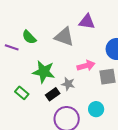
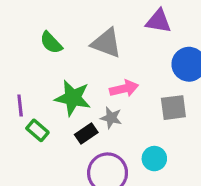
purple triangle: (87, 22) -> (158, 21), moved
purple line: (12, 47) -> (20, 106), moved, turned 64
pink arrow: (86, 66) -> (124, 89), moved

